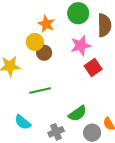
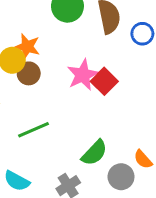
orange star: (46, 24) -> (27, 47), moved
pink star: (81, 46) -> (83, 75), moved

